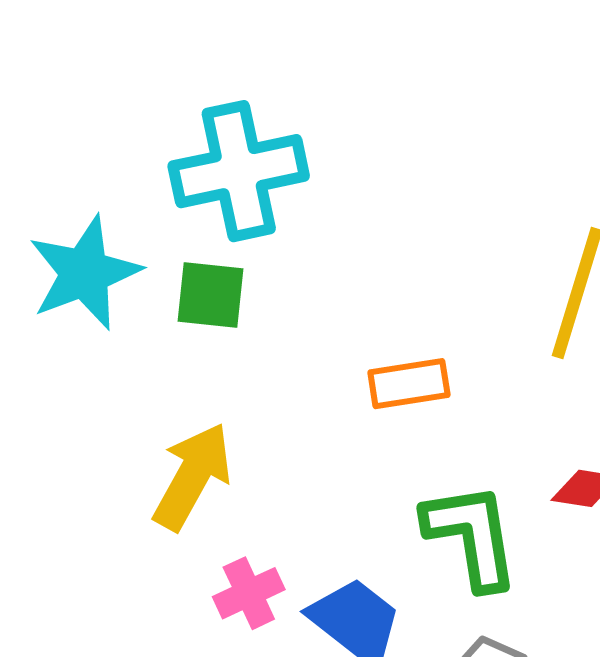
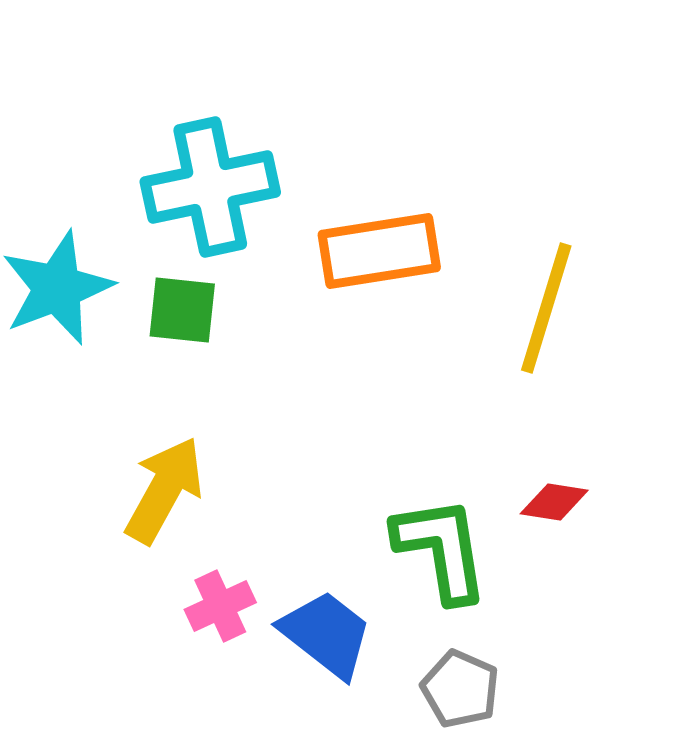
orange rectangle: (409, 384) -> (379, 251), moved, size x1.5

